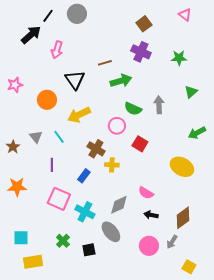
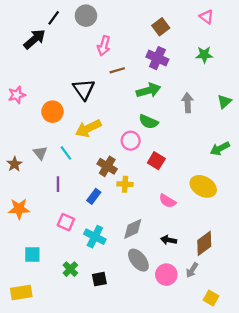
pink arrow: (57, 50) -> (104, 46), moved
green star: (179, 58) -> (204, 55), moved
green arrow: (121, 81) -> (148, 90), moved
green triangle: (191, 92) -> (224, 102), moved
gray arrow: (159, 105) -> (188, 103), moved
pink semicircle: (146, 193) -> (167, 201), moved
pink square: (59, 199) -> (66, 222), size x0.7
gray ellipse: (111, 232) -> (138, 260), moved
cyan square: (21, 238) -> (32, 255), moved
yellow rectangle: (33, 262) -> (21, 292), moved

